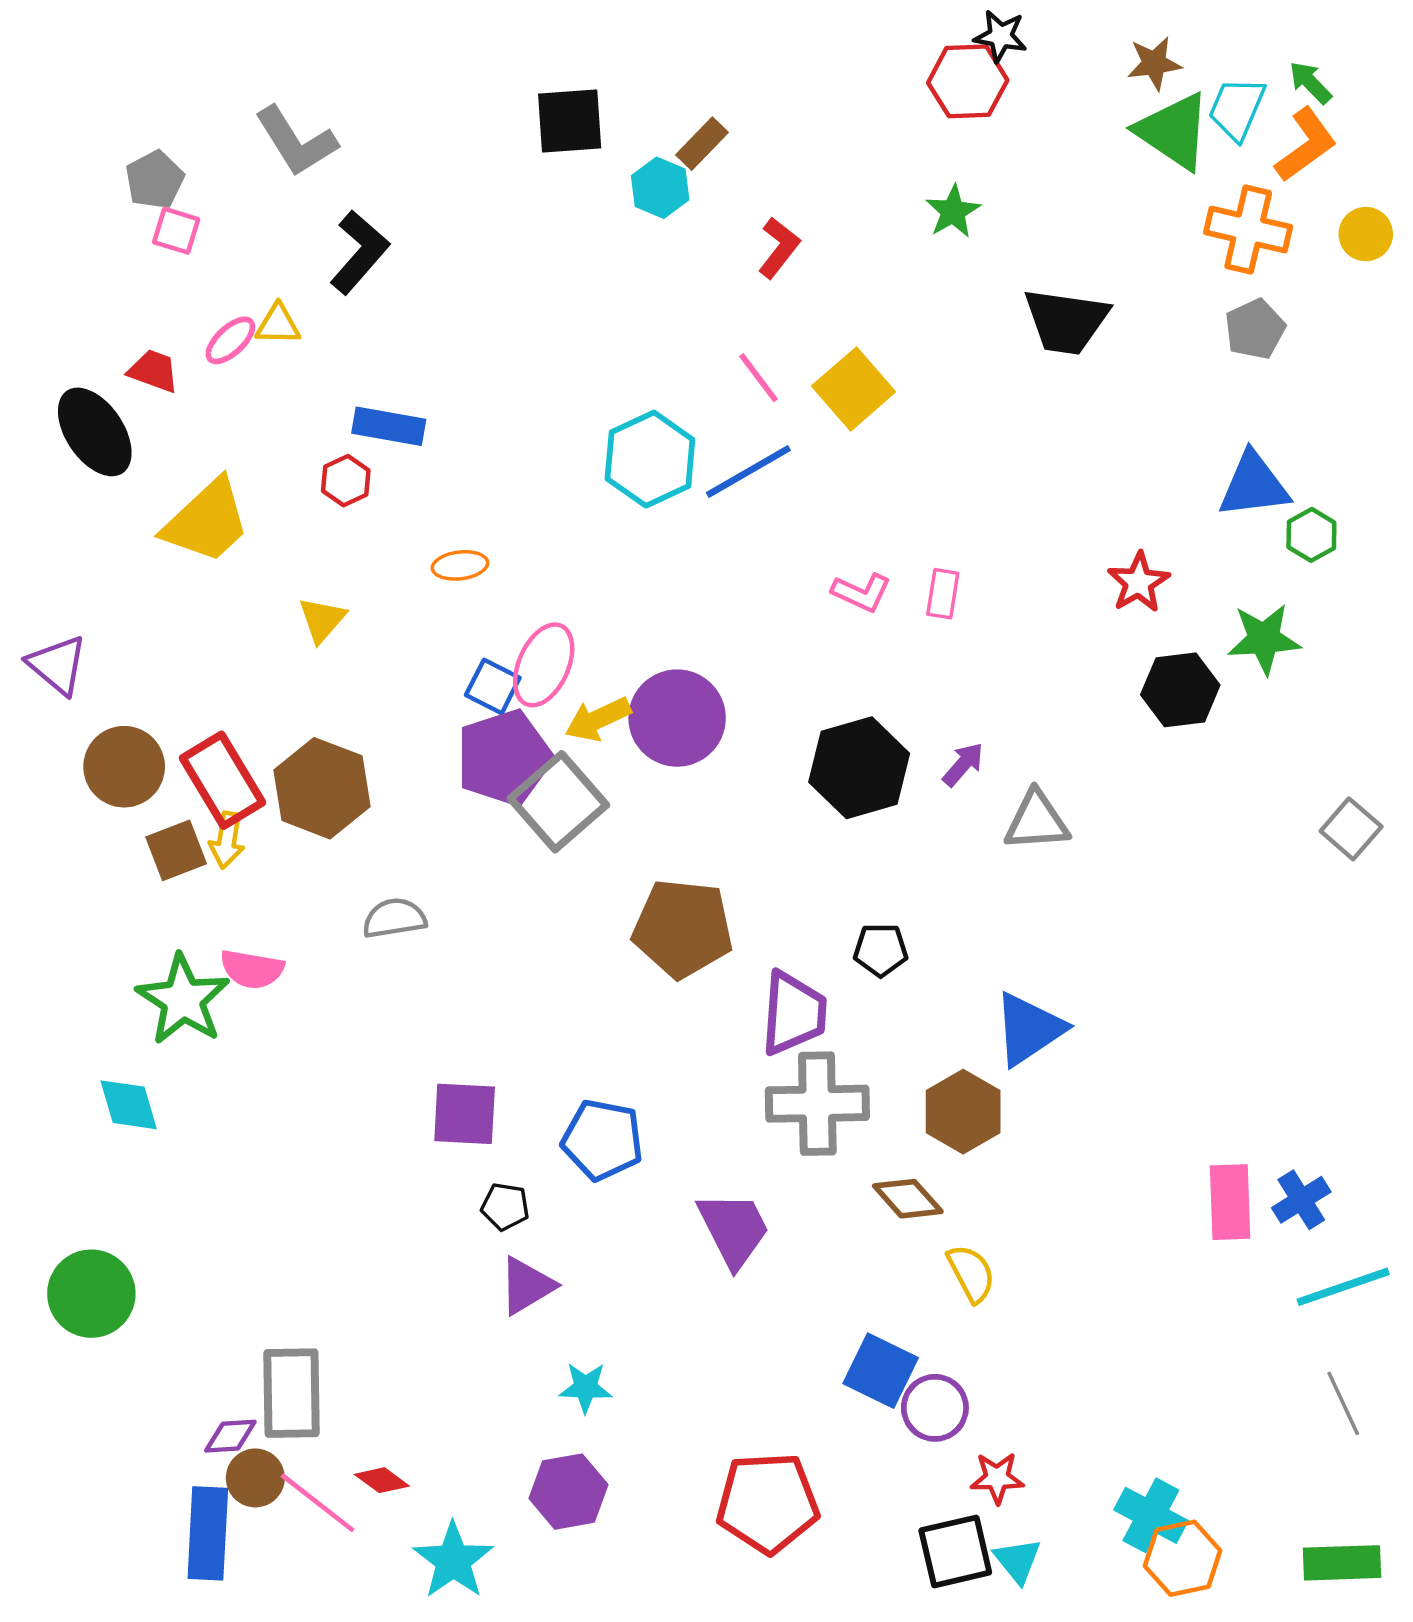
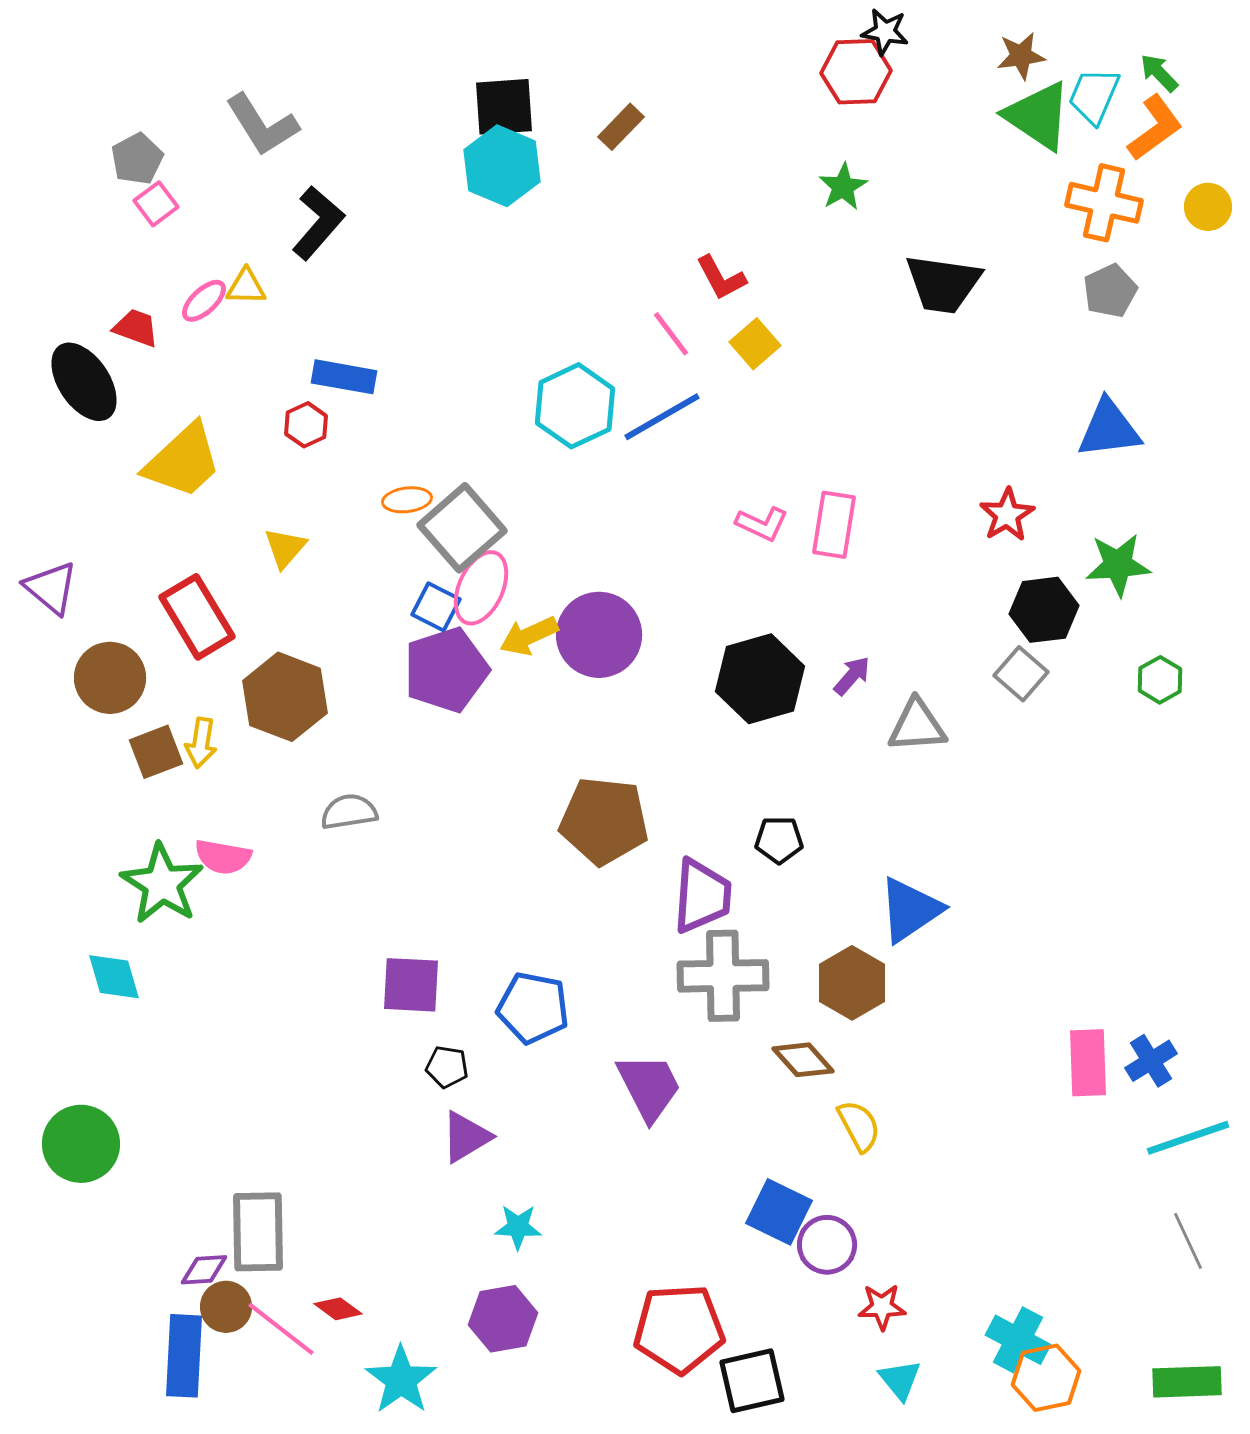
cyan hexagon: (660, 188) -> (502, 166), moved, size x1.5
pink square: (176, 231) -> (156, 204), turned 36
red L-shape: (779, 248) -> (721, 278), moved, turned 114
yellow square: (854, 389) -> (755, 344), size x0.7
green hexagon: (1311, 535) -> (1160, 680), moved
pink rectangle: (943, 594) -> (834, 525), size x1.5
red rectangle: (223, 780) -> (197, 617), moved
gray square: (558, 802) -> (462, 528), moved
gray square: (1351, 829) -> (1021, 674), moved
black square: (955, 1551) -> (752, 1381), moved

